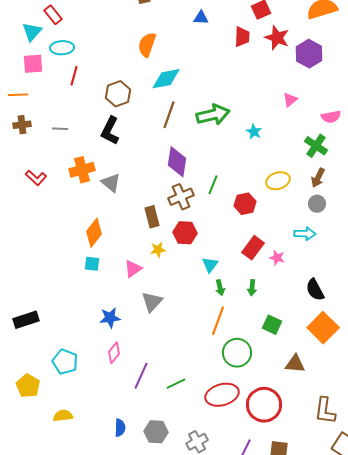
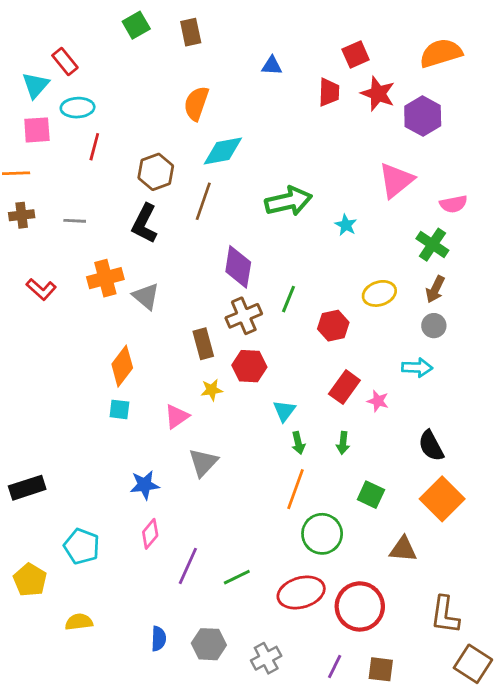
pink triangle: (290, 100) -> (396, 180), size x1.8
brown line: (169, 115) -> (203, 201), moved

